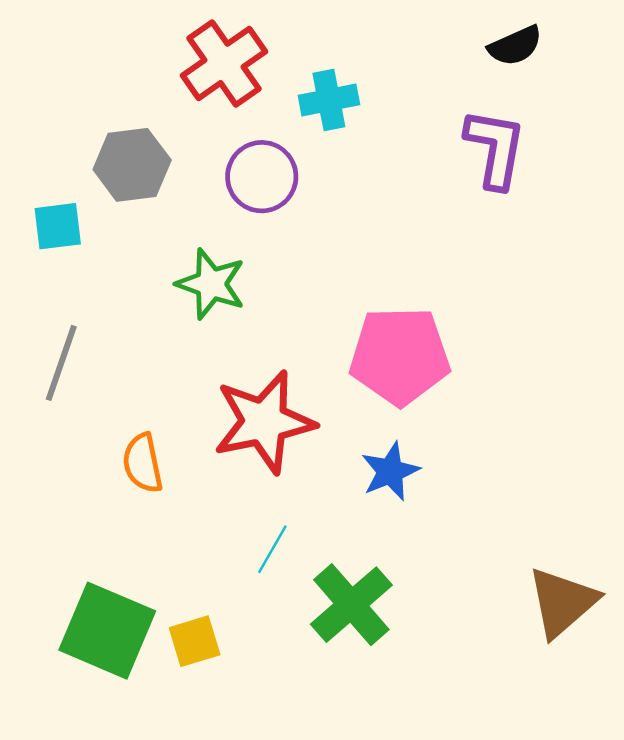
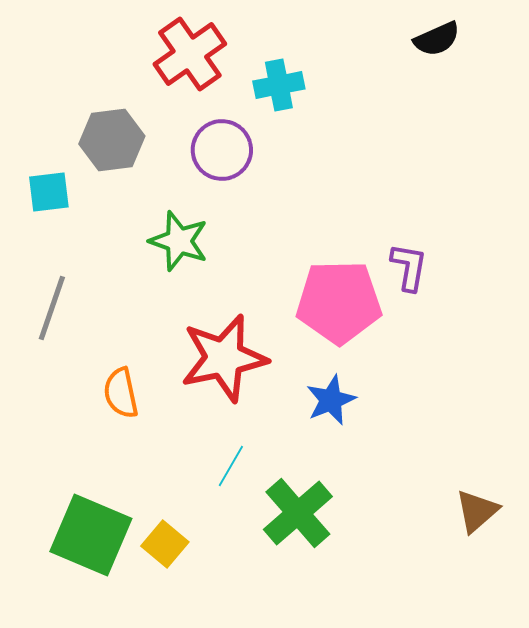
purple L-shape: (495, 148) -> (409, 267), moved, size x0.7
brown triangle: (562, 602) -> (477, 511), size x0.7
yellow square: (195, 641) -> (165, 544), turned -33

